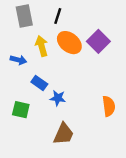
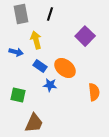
orange ellipse: (69, 43) -> (65, 68), moved
blue rectangle: (39, 83) -> (40, 66), moved
brown trapezoid: (64, 134) -> (34, 123), moved

